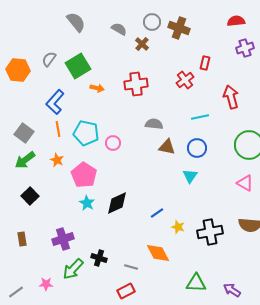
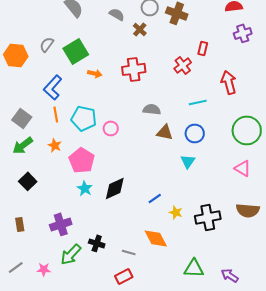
gray line: (16, 292) -> (16, 267), moved

